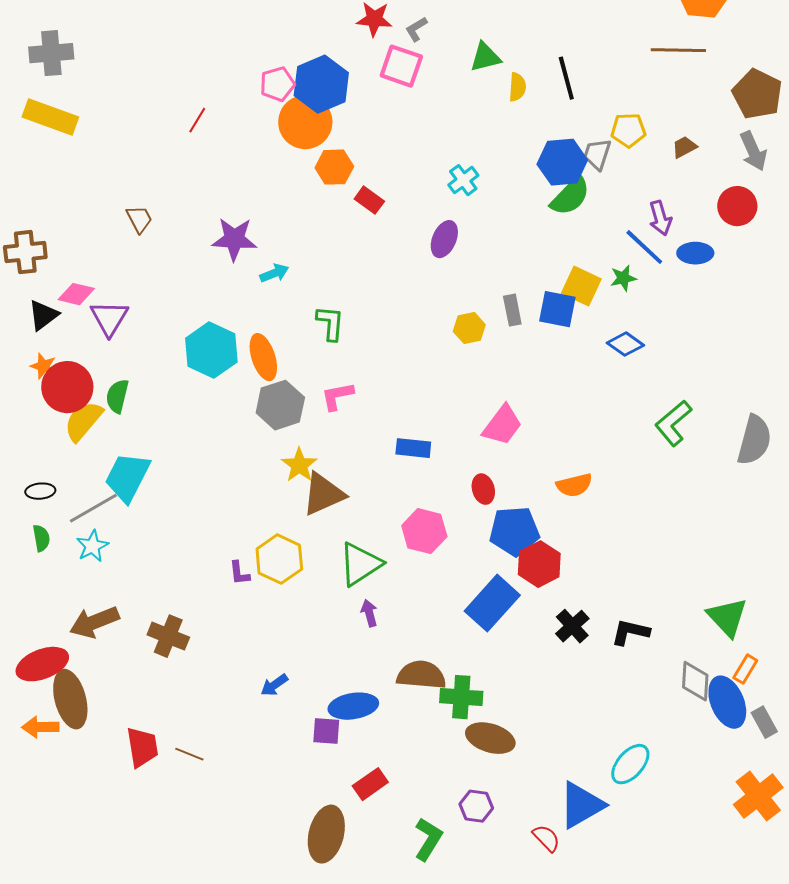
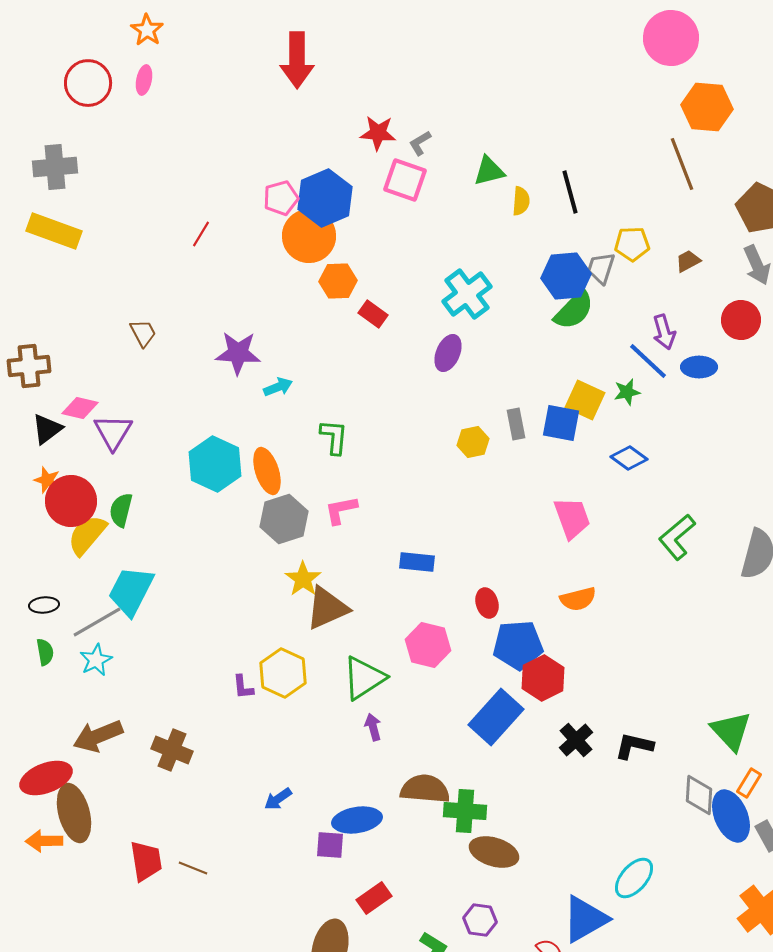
brown line: (678, 50) -> (682, 164), turned 68
cyan cross: (463, 180) -> (467, 294), size x1.6
pink trapezoid: (502, 425) -> (572, 518), moved, turned -57

